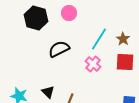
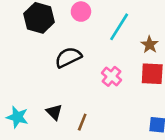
cyan line: (99, 39) -> (119, 27), moved

